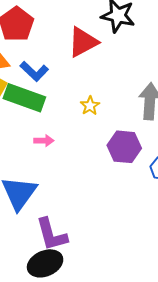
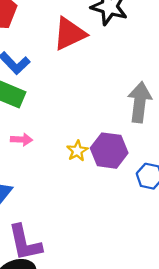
yellow star: (90, 106) -> (77, 151), moved

